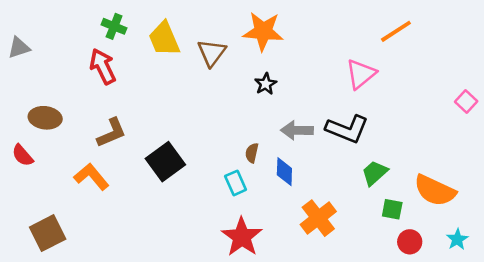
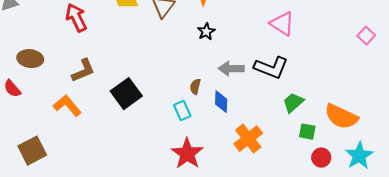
pink triangle: (361, 74) -> (282, 24), turned -48
pink square: (466, 101) -> (366, 36), moved
cyan star: (457, 239) -> (359, 156), size x1.6

